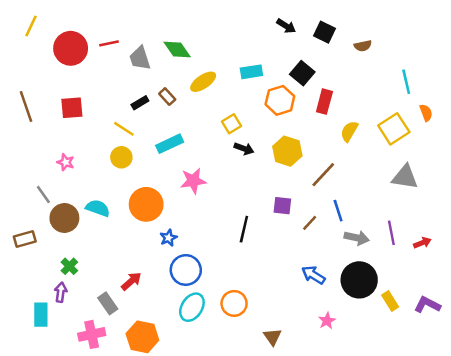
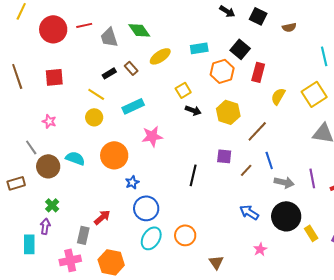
gray rectangle: (108, 303) -> (83, 235), turned 48

